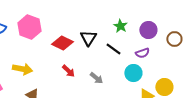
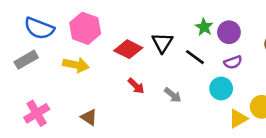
purple circle: (148, 30) -> (229, 32), moved
yellow arrow: (22, 69) -> (76, 65), moved

